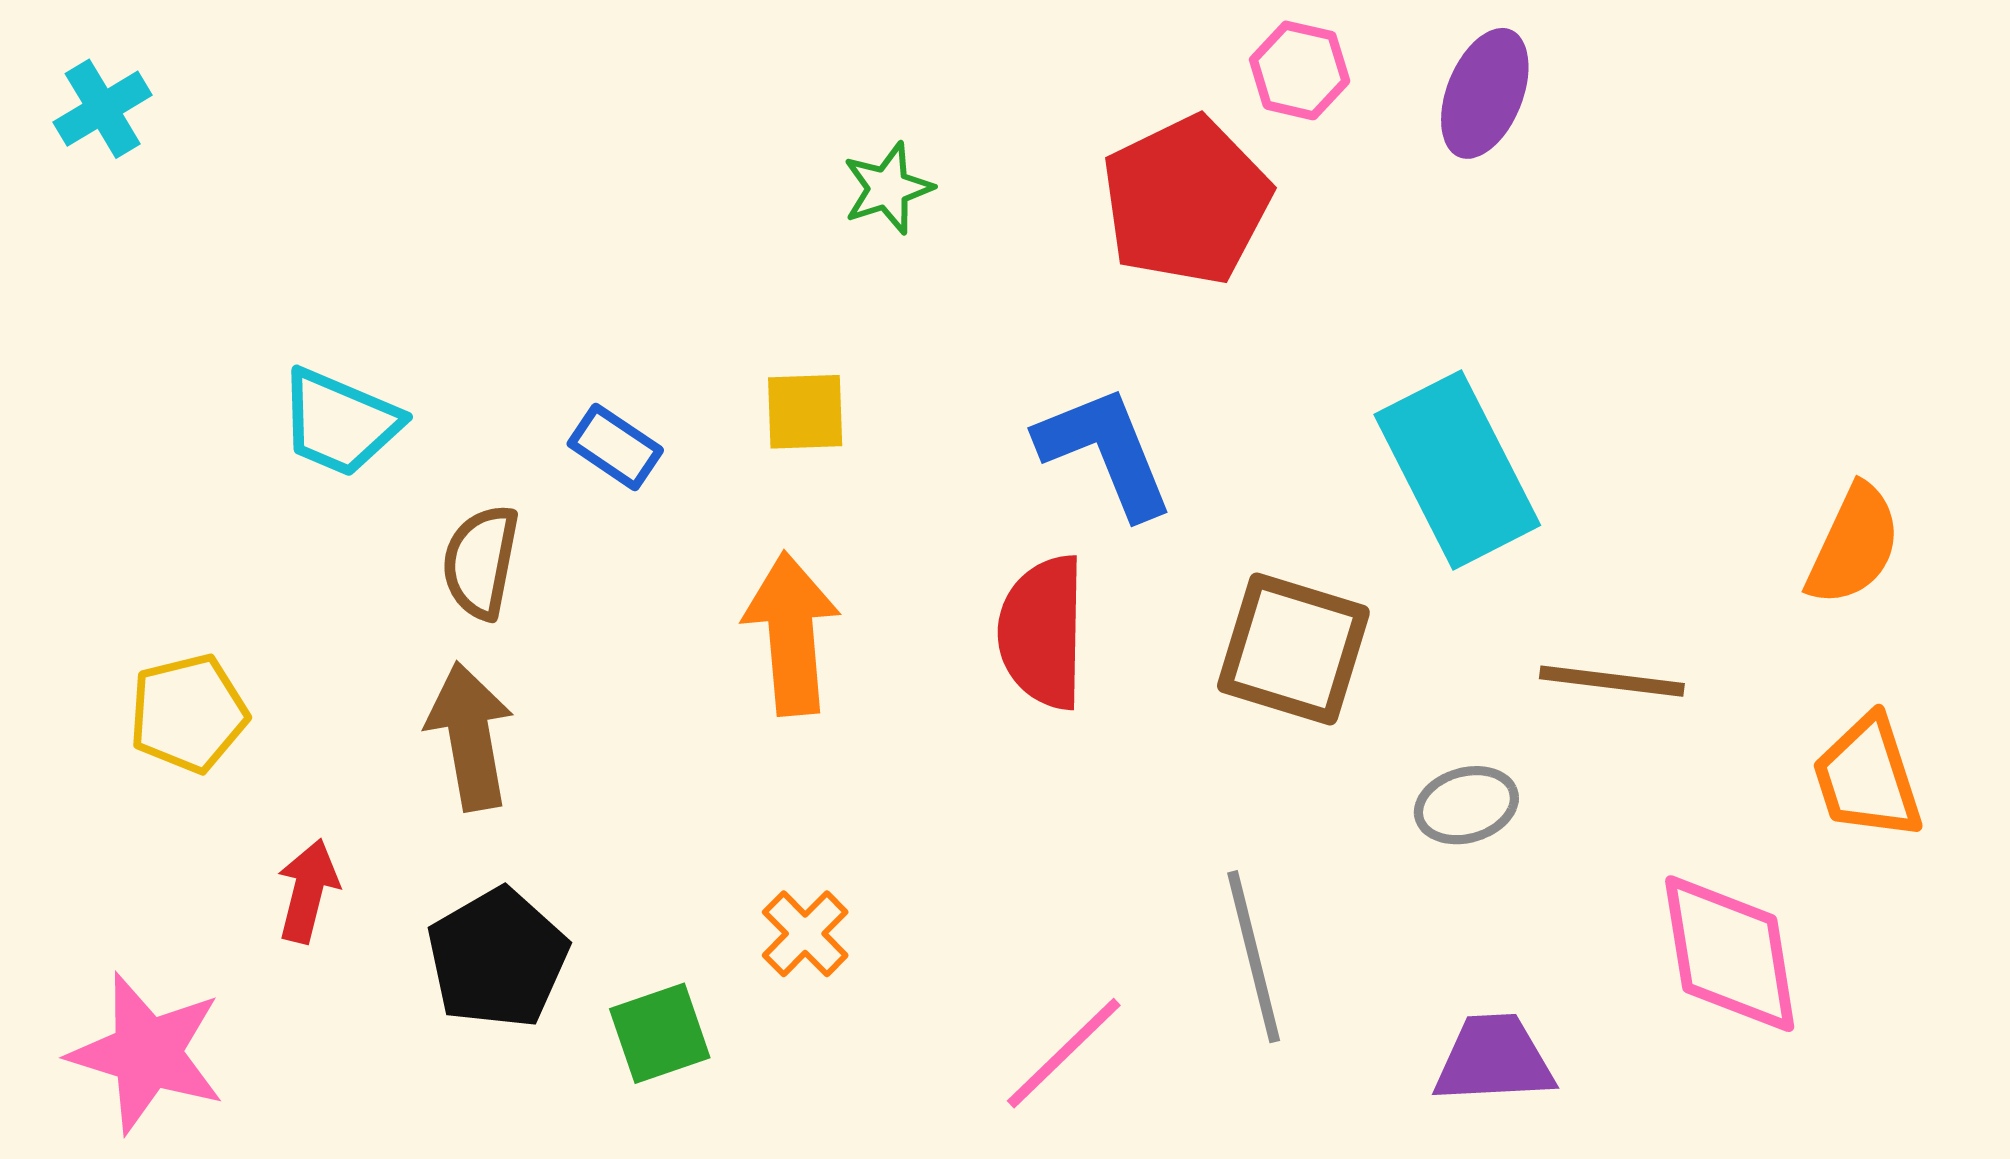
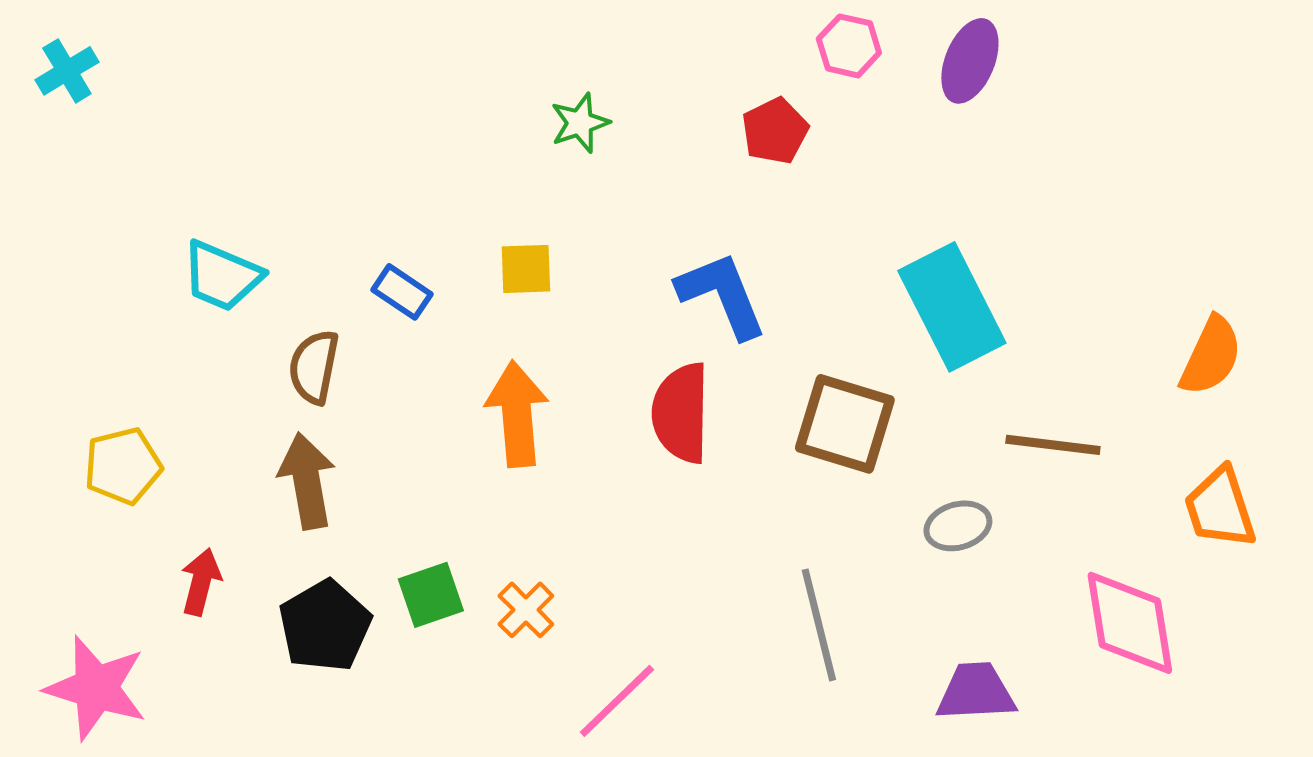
red pentagon: (1186, 201) -> (775, 131), size x0.6
green square: (660, 1033) -> (431, 595), moved
pink line: (1064, 1053) -> (617, 701), moved

